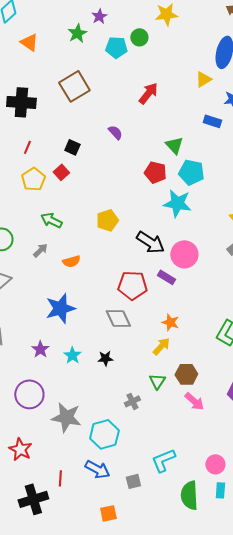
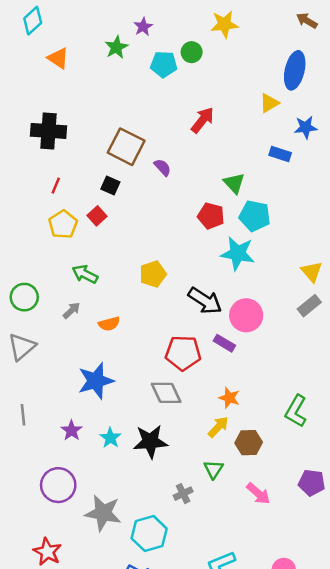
brown square: (74, 86) -> (126, 147), moved, turned -32
black star: (105, 358) -> (150, 441), size x1.8
brown hexagon: (186, 374) -> (249, 443), moved

